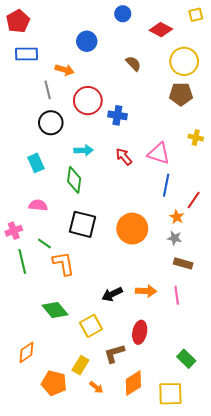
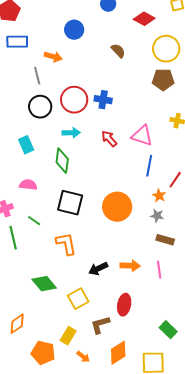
red circle: (88, 101) -> (74, 100), moved
orange L-shape: (63, 263) -> (66, 244), moved

